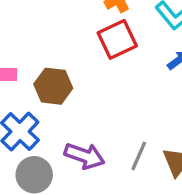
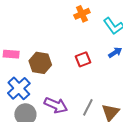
red square: (117, 39) -> (83, 59), moved, size x0.7

